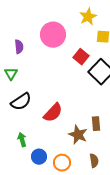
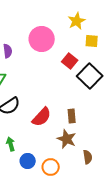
brown rectangle: (96, 124) -> (72, 116), moved
brown semicircle: (94, 161) -> (88, 157), moved

